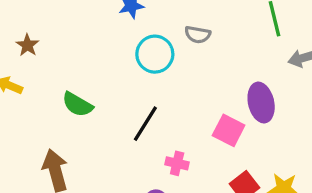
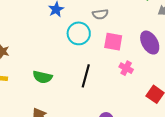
pink square: (229, 130) -> (113, 42), moved
pink cross: (177, 163) -> (126, 68), moved, turned 32

